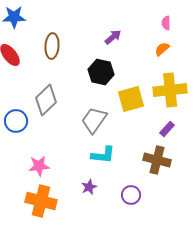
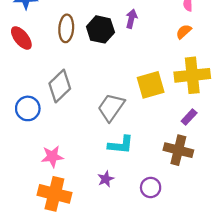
purple arrow: (113, 37) -> (131, 19), turned -36
black hexagon: (101, 72) -> (100, 29), moved

